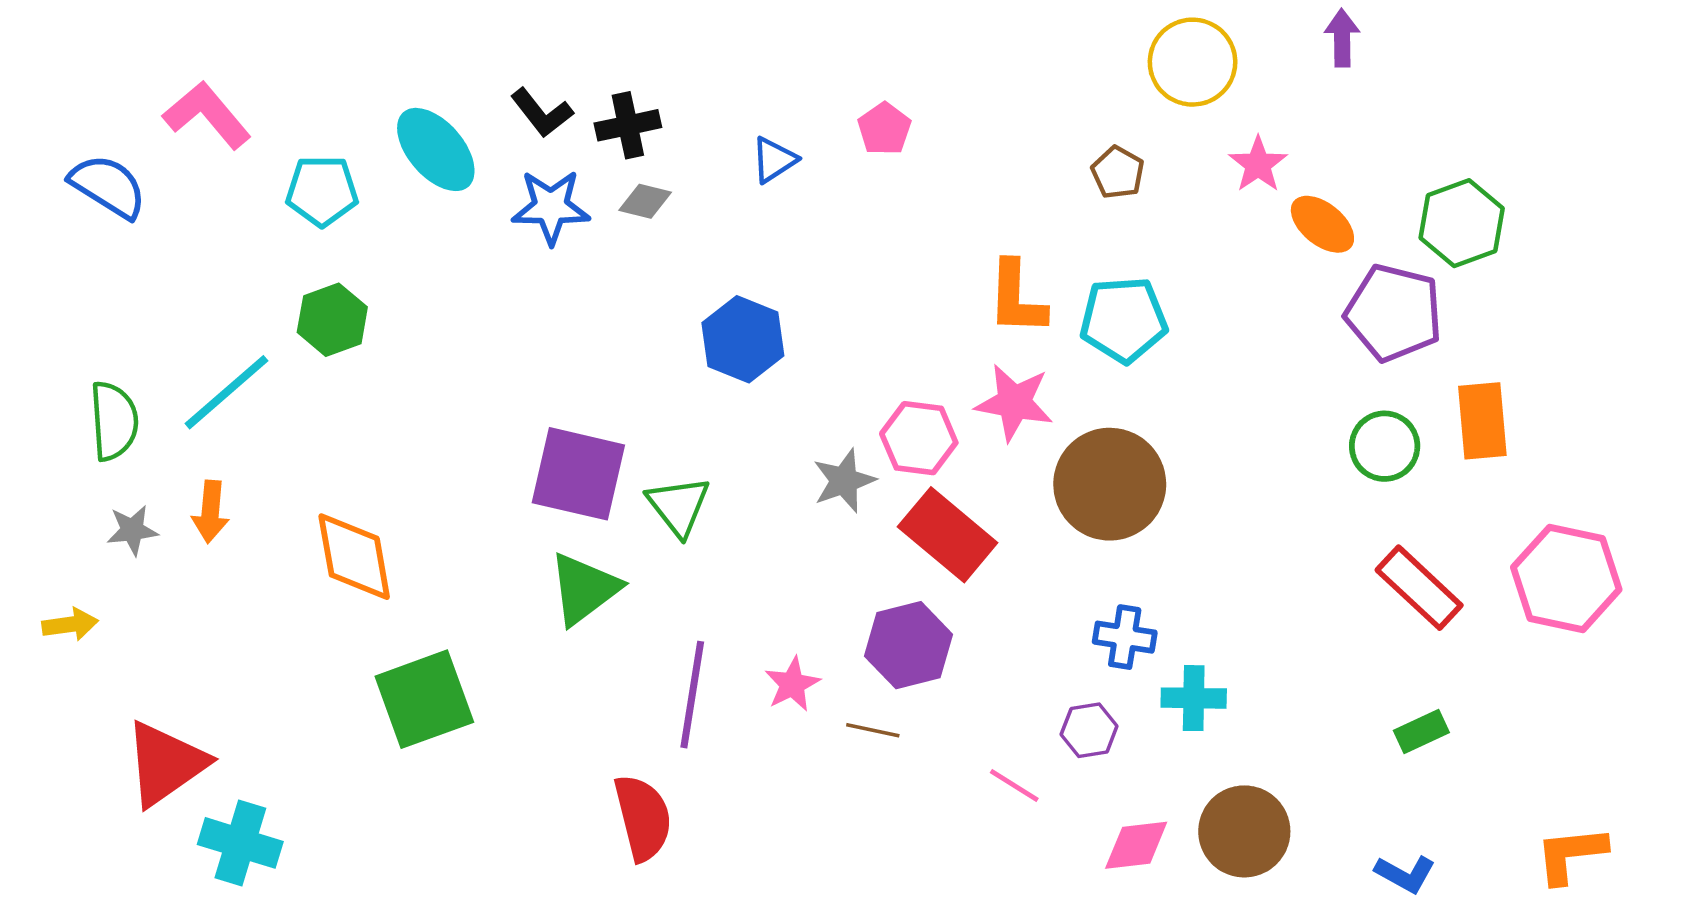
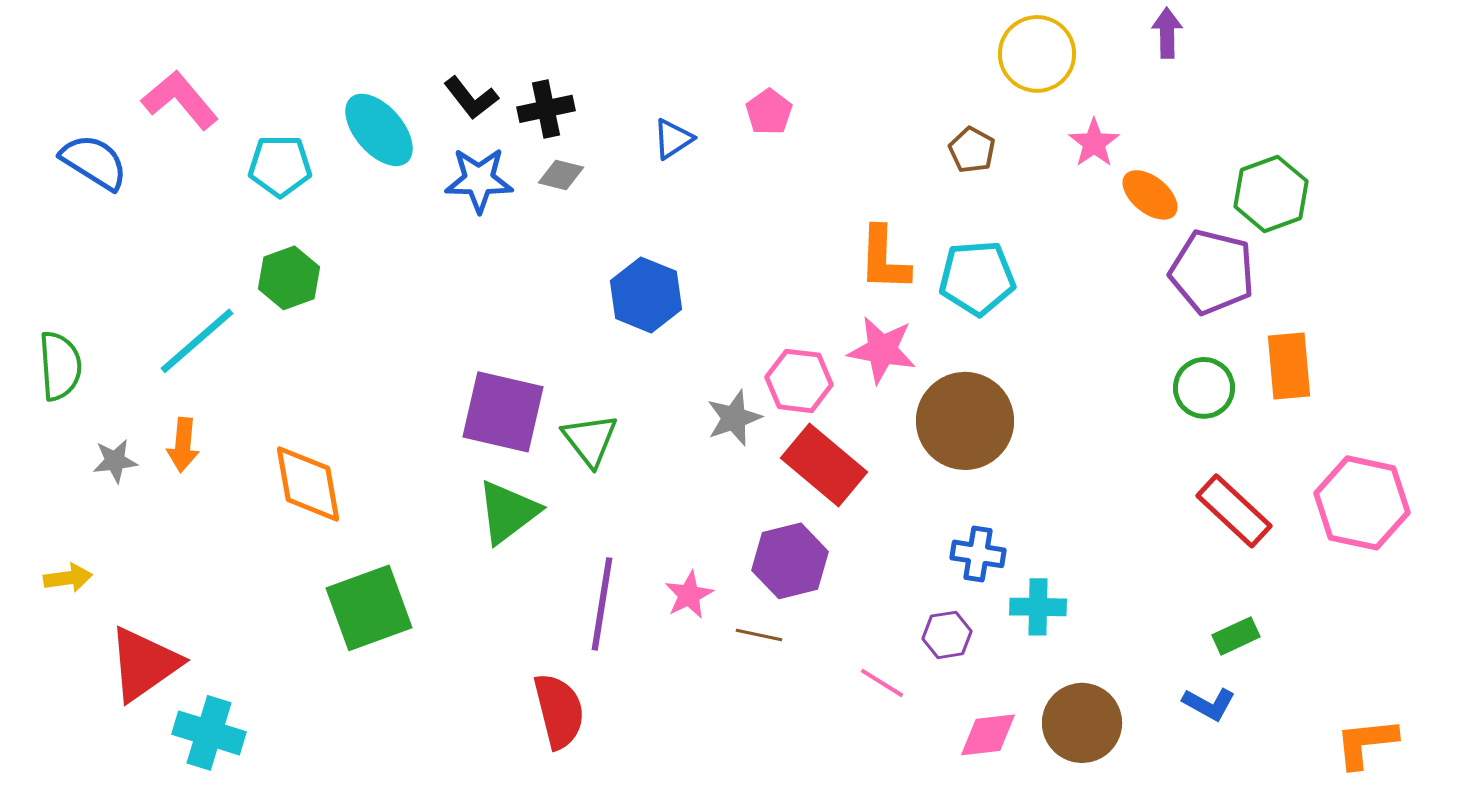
green semicircle: (114, 421) -> (60, 366), moved
yellow arrow: (70, 624) -> (68, 578), moved
blue L-shape: (1405, 874) -> (1209, 704), moved

